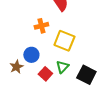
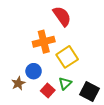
orange cross: (41, 26) -> (44, 42), size x1.5
yellow square: (64, 41) -> (67, 57), turned 35

